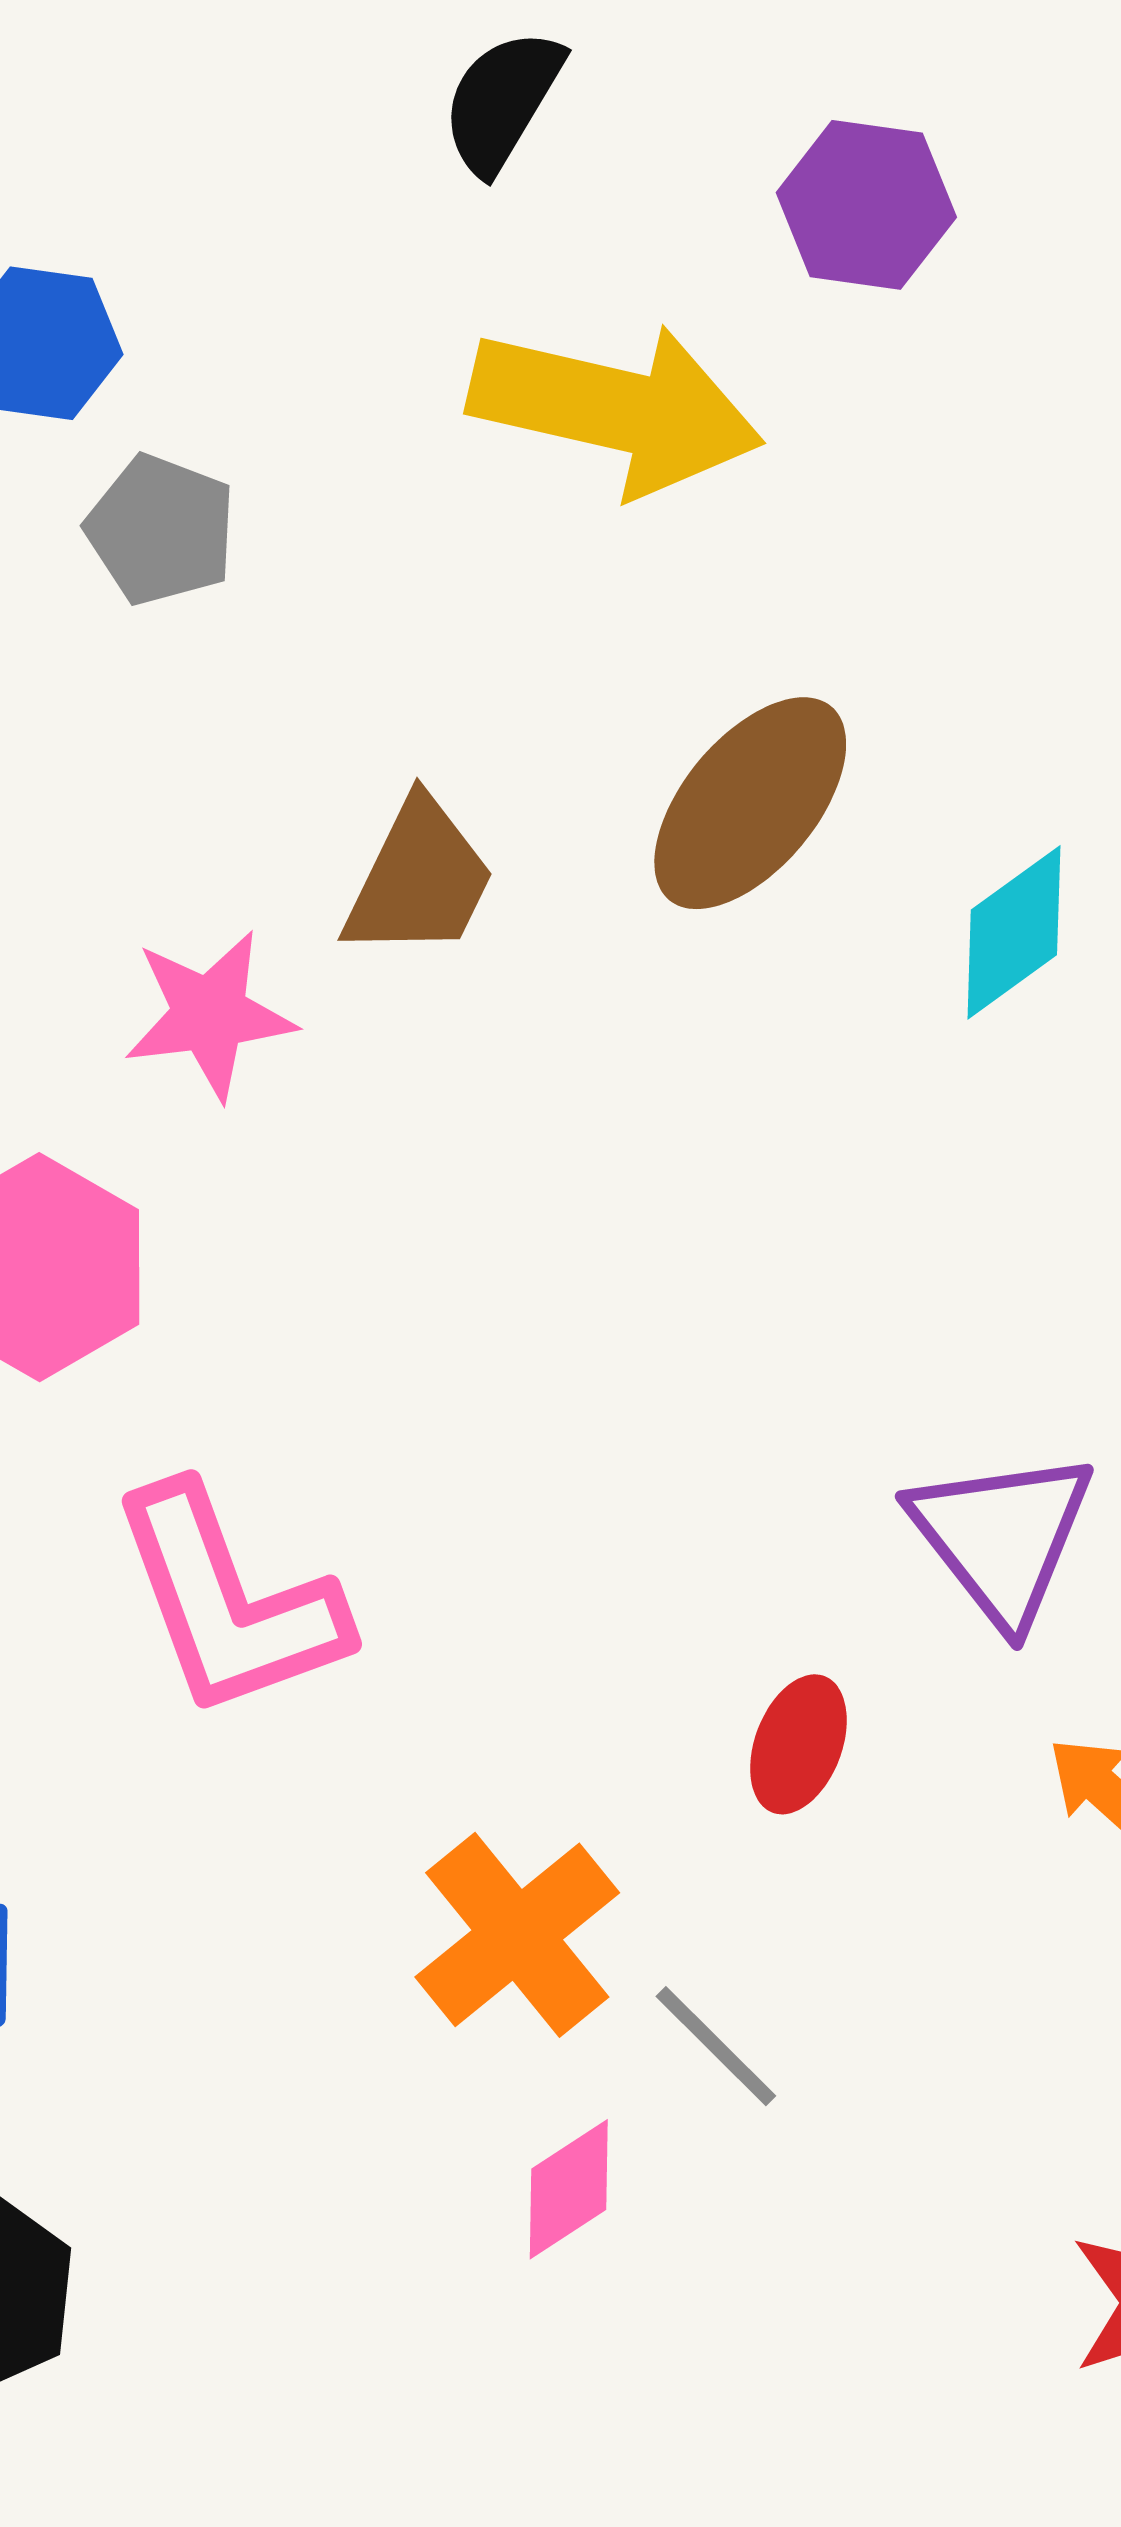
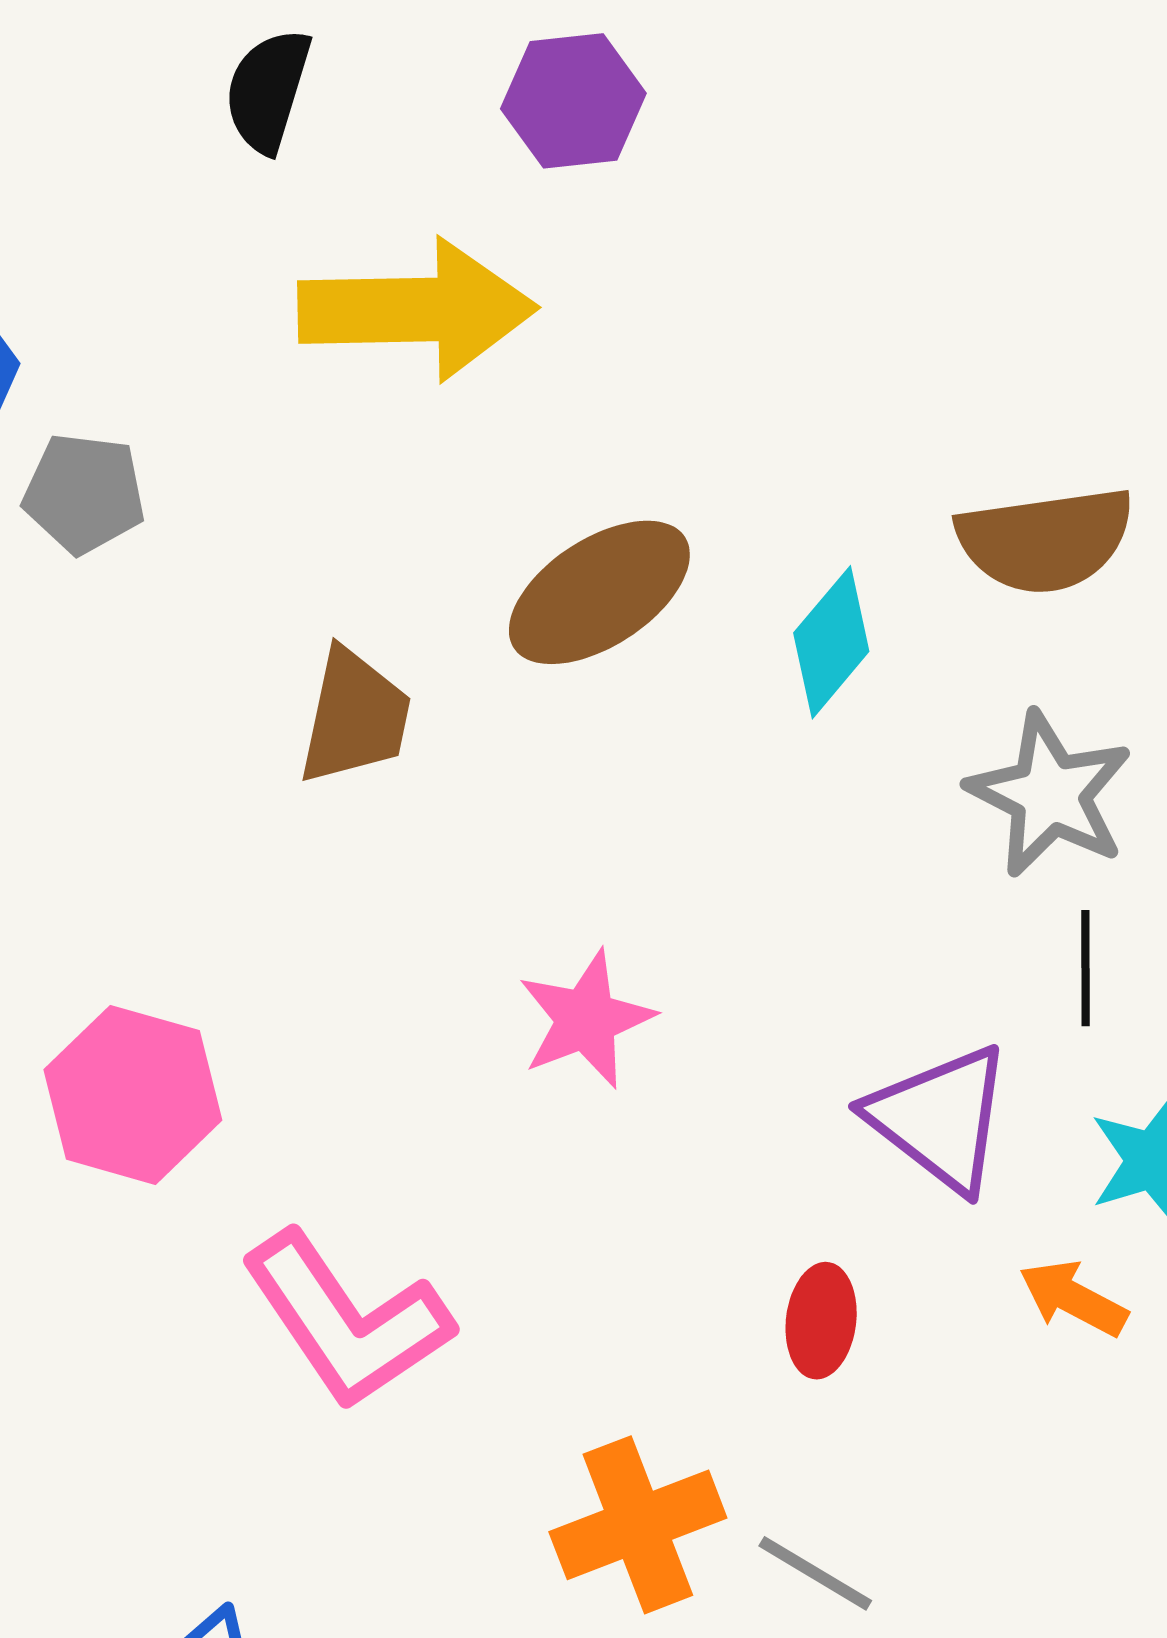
brown ellipse: (750, 803) -> (599, 592), turned 31
pink star: (210, 1015) -> (586, 1019), moved
orange cross: (517, 1935) -> (638, 1525), turned 32

